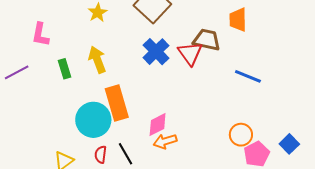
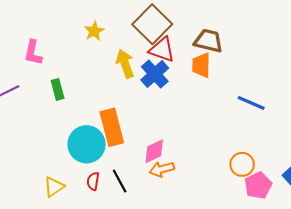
orange trapezoid: (238, 20) -> (201, 65), moved
brown trapezoid: (207, 40) -> (208, 41), moved
red triangle: (190, 53) -> (162, 50), moved, turned -36
yellow arrow: (97, 60) -> (125, 64), moved

